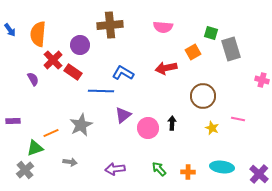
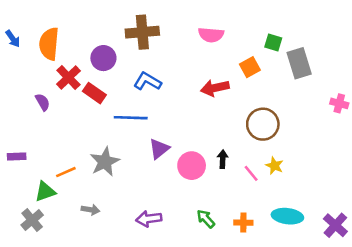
blue L-shape: (123, 73) -> (147, 81), moved
pink line: (238, 119) -> (251, 173), moved, turned 40

